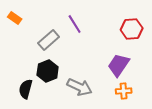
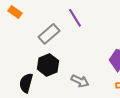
gray arrow: (80, 87) -> (80, 81), size x0.7

